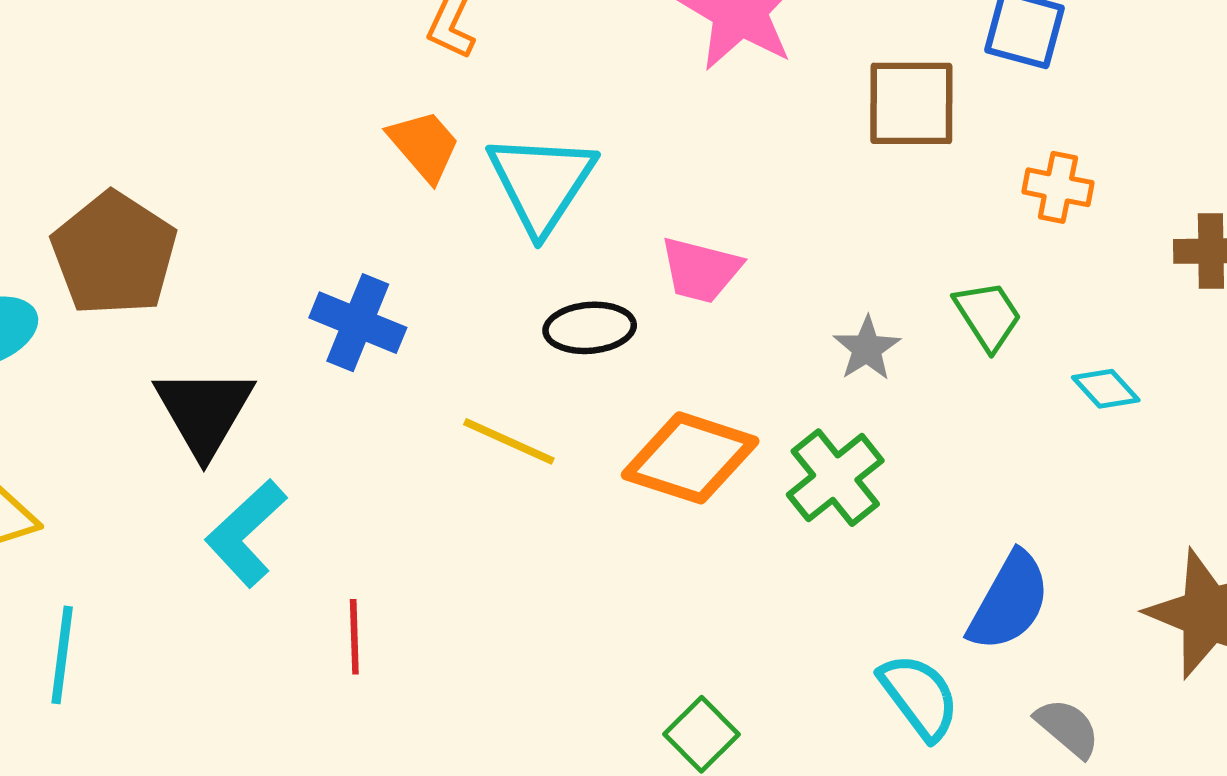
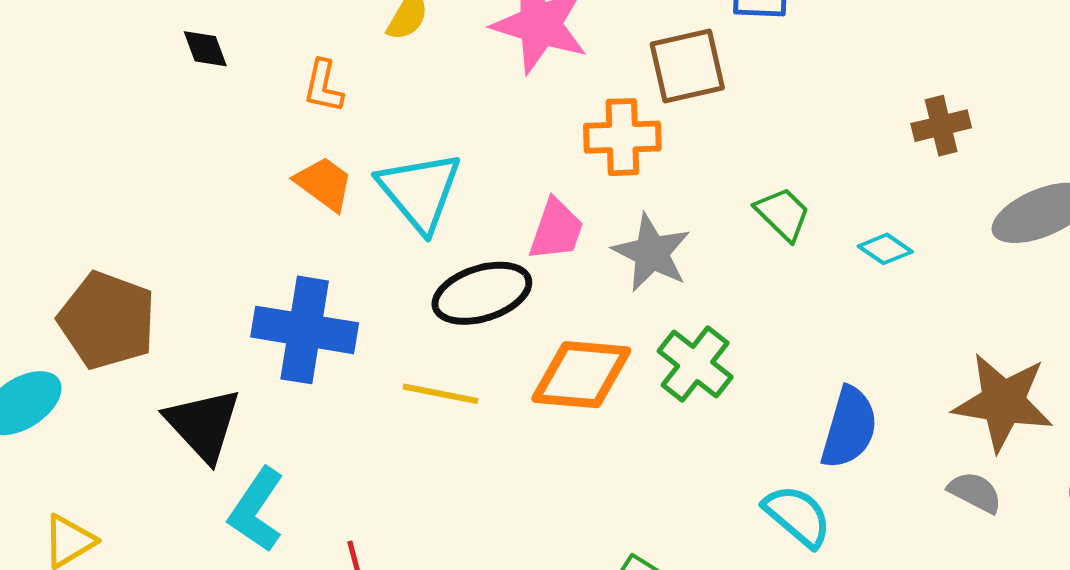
orange cross: (1058, 187) -> (622, 137), moved, size x1.4
pink trapezoid: (701, 270) -> (556, 230), turned -72
blue cross: (358, 323) -> (305, 330), size x1.4
black ellipse: (590, 328) -> (482, 293), size x1.4
gray star: (867, 348) -> (652, 253), moved, size x1.5
gray semicircle: (1068, 728) -> (975, 492), moved

